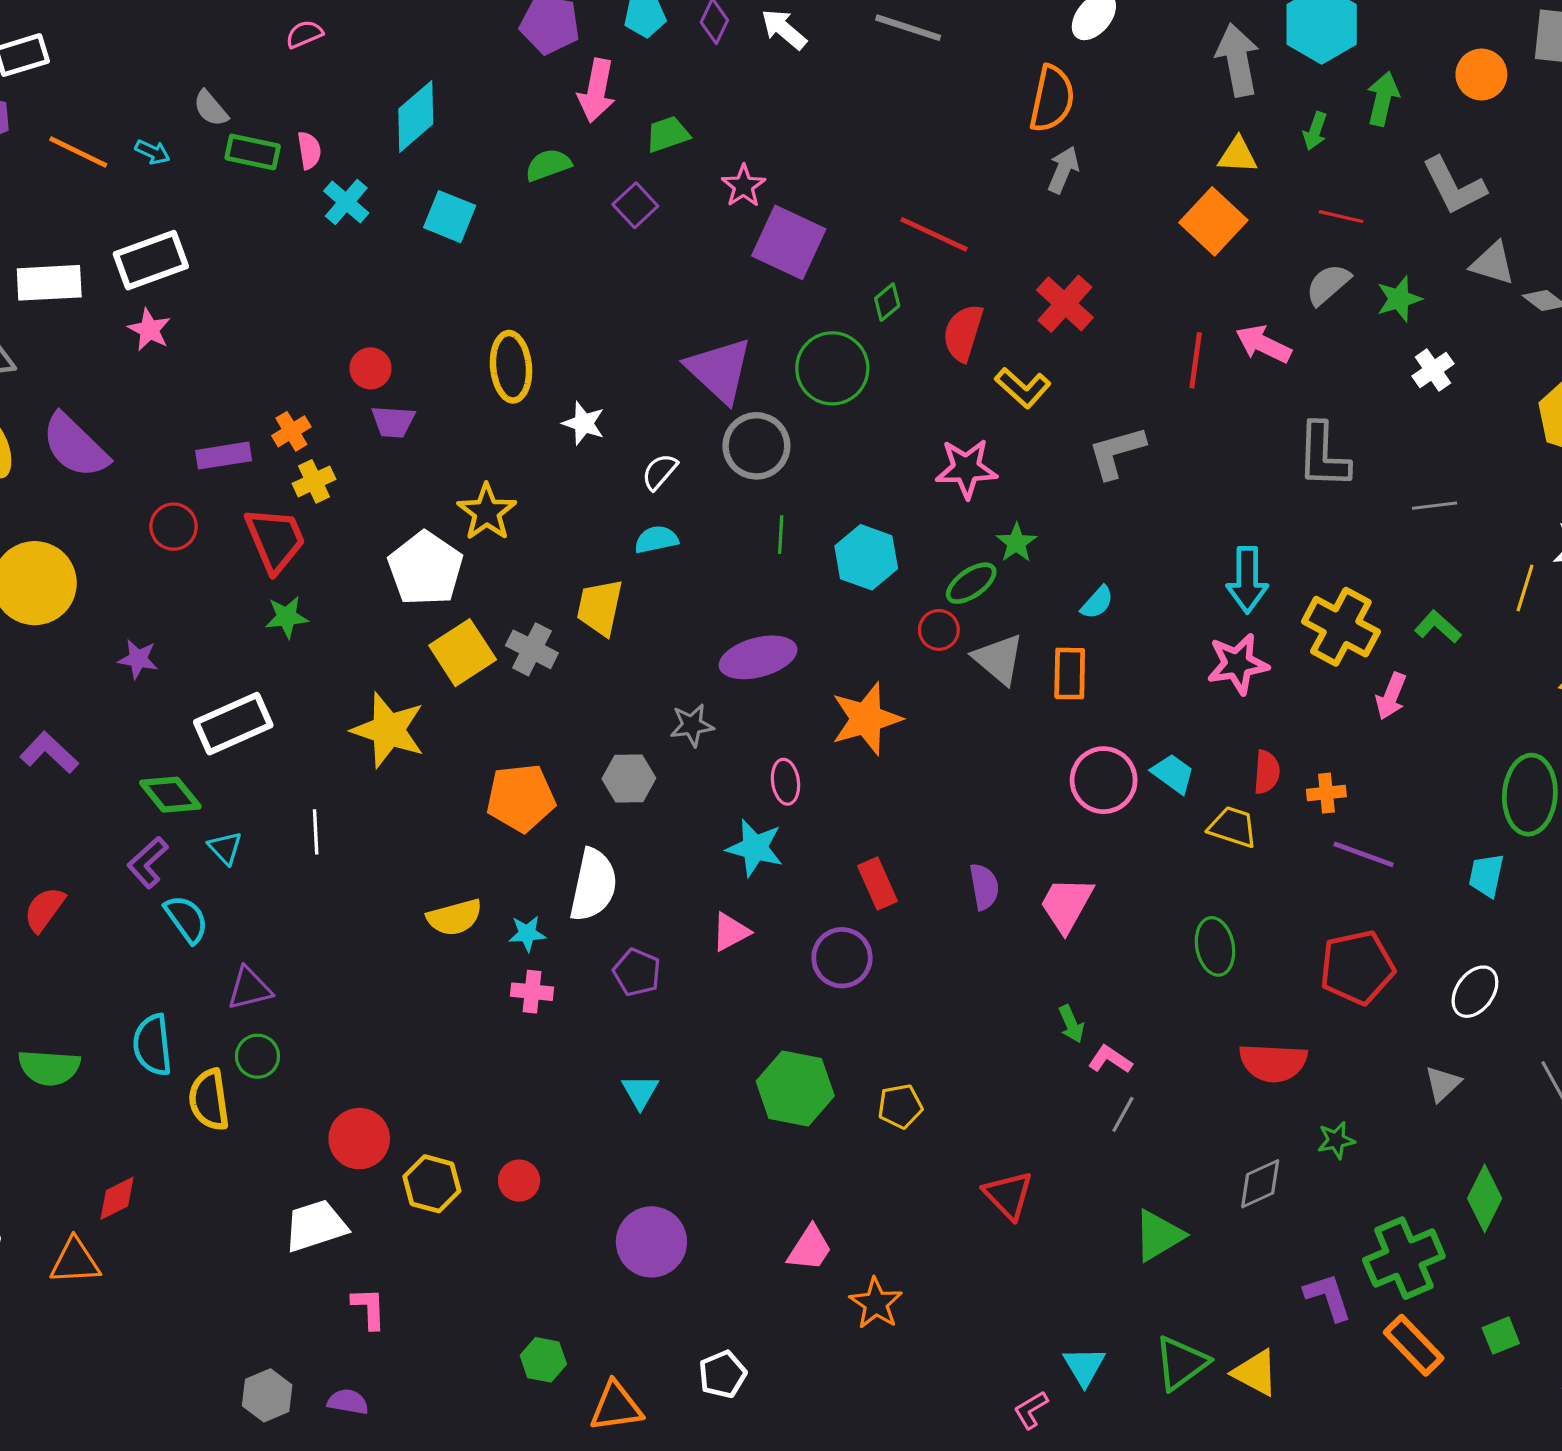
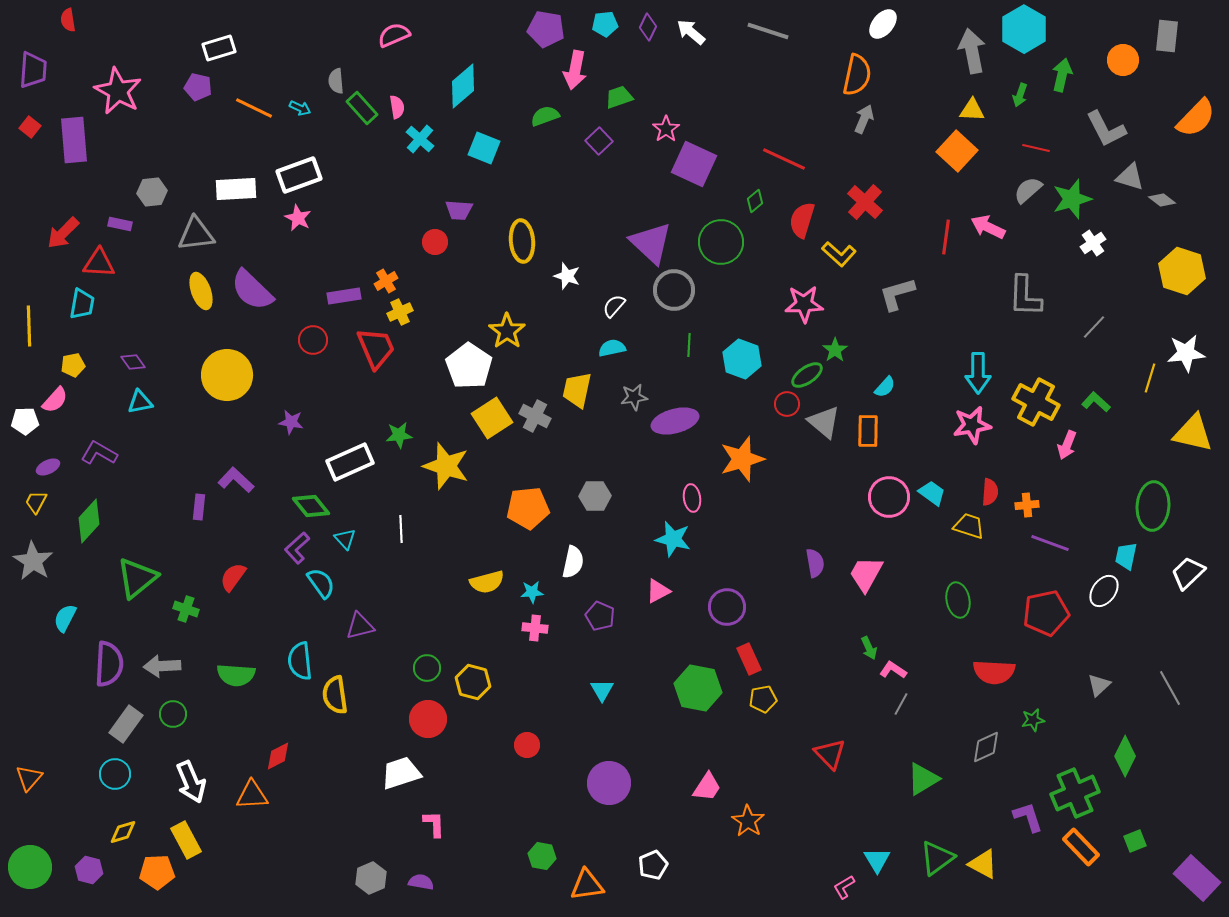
pink semicircle: (304, 34) -> (394, 35), size x1.4
gray semicircle: (211, 108) -> (336, 81), turned 35
green rectangle: (253, 152) -> (362, 108), turned 36
green star: (1399, 299) -> (1072, 199), size x1.4
purple trapezoid: (393, 422) -> (459, 210), moved
gray line: (1435, 506) -> (1094, 327), turned -40
green star: (287, 617) -> (399, 435), moved
gray star: (692, 725) -> (634, 397), moved
red rectangle: (878, 883) -> (749, 659), moved
white semicircle: (593, 885) -> (573, 562), size x0.7
white ellipse: (1475, 992) -> (1104, 591), moved
green circle: (257, 1056) -> (427, 668), moved
yellow hexagon: (432, 1184) -> (473, 682), moved

